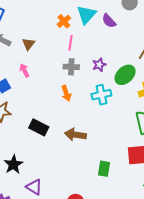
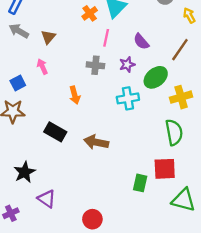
purple semicircle: (109, 21) -> (141, 42), moved
pink line: (70, 43) -> (106, 38), moved
orange arrow: (66, 93) -> (75, 95), moved
green rectangle: (104, 169) -> (140, 183), moved

